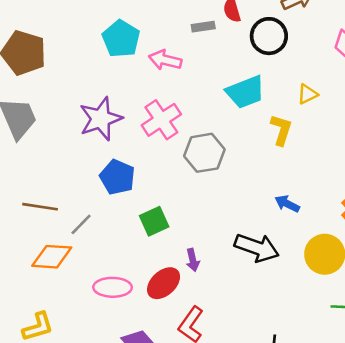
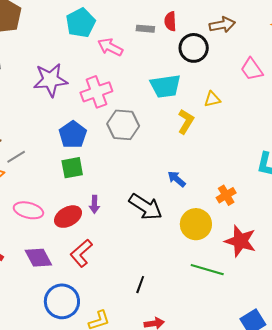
blue pentagon: (117, 177) -> (73, 135), moved

